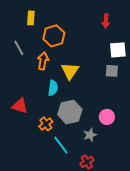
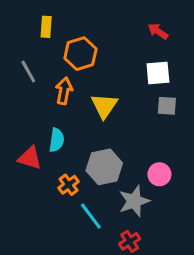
red arrow: (106, 21) -> (158, 31), turned 120
white square: (118, 50) -> (158, 73), moved
cyan semicircle: (53, 88) -> (57, 140), moved
gray star: (90, 135) -> (134, 201), size x1.5

